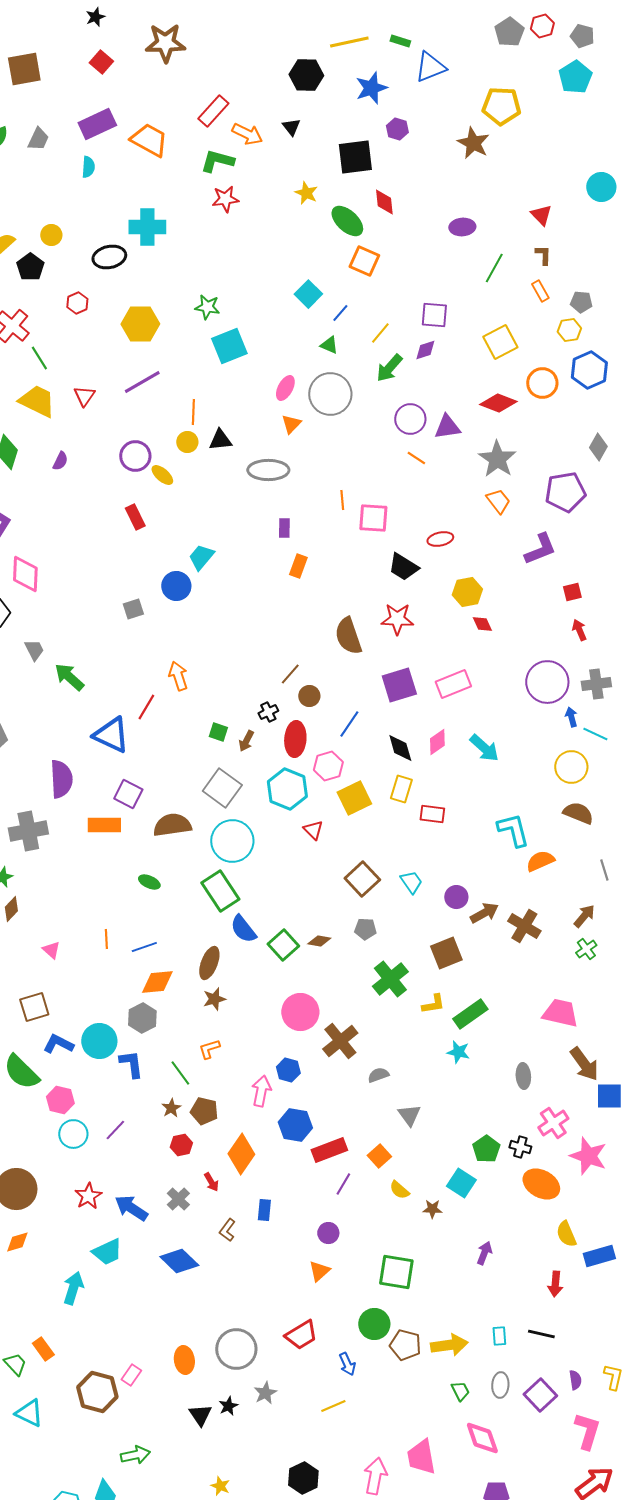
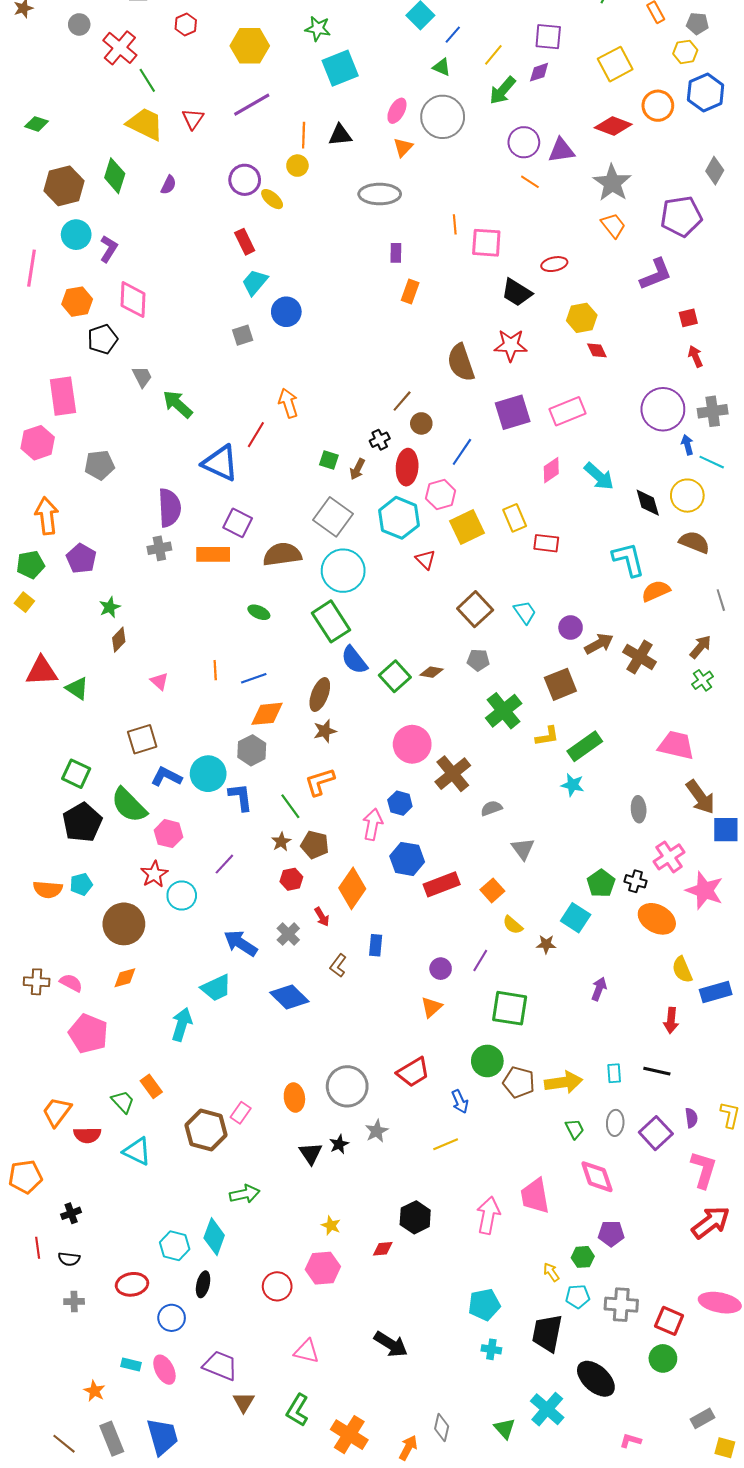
black triangle: (220, 440) -> (340, 135), moved
cyan trapezoid: (201, 557) -> (255, 282), moved
black diamond: (400, 748) -> (648, 503), moved
yellow rectangle: (401, 789) -> (515, 518), turned -40
gray cross: (28, 831) -> (159, 548), moved, size x0.6
orange L-shape: (209, 1049) -> (320, 782), size x1.4
cyan circle: (73, 1134) -> (182, 896), moved
purple line: (343, 1184) -> (480, 960), moved
red star: (88, 1196) -> (154, 874), moved

